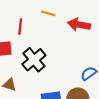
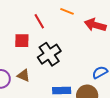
red line: (20, 26) -> (39, 21), turned -42

